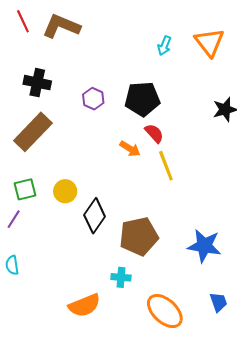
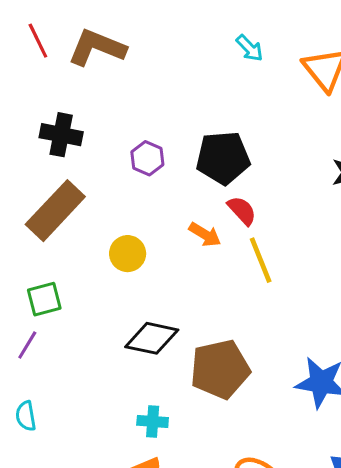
cyan arrow: (164, 46) -> (250, 48), moved, turned -66
yellow circle: (65, 191) -> (128, 254), moved
black diamond: (95, 216) -> (152, 338), turned 68
cyan cross: (121, 277) -> (153, 421), moved

